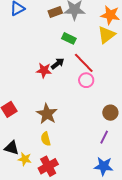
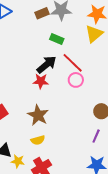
black arrow: (58, 64) -> (47, 65), size x1.5
red star: (44, 70) -> (41, 81), moved
yellow semicircle: (46, 139) -> (38, 140), turned -88

